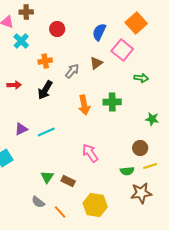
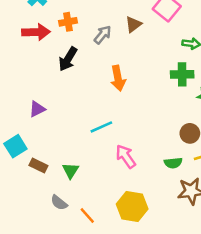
red arrow: (14, 85) -> (36, 32), moved, size x1.5
green cross: (112, 102) -> (182, 74), moved
cyan line: (46, 132) -> (101, 127), moved
pink arrow: (90, 153) -> (126, 156), moved
brown rectangle: (68, 181) -> (38, 165), moved

